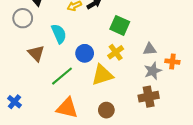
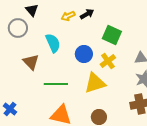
blue circle: (85, 53) -> (84, 54), moved
green line: (62, 76) -> (56, 84), turned 40

